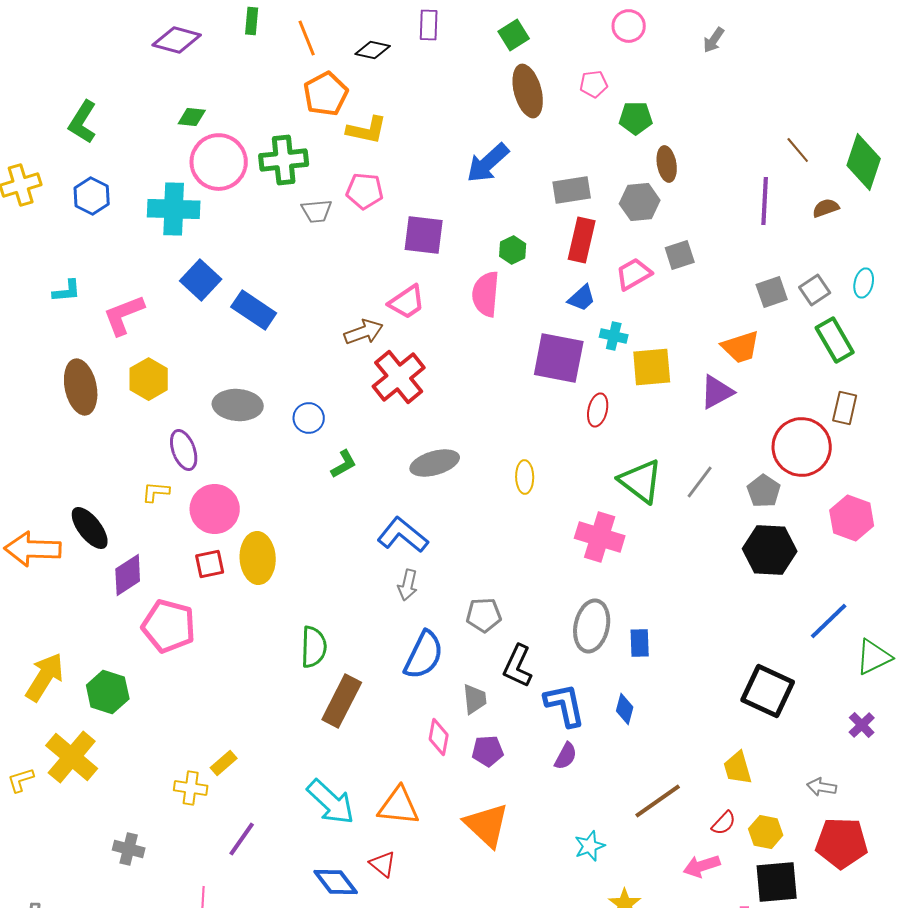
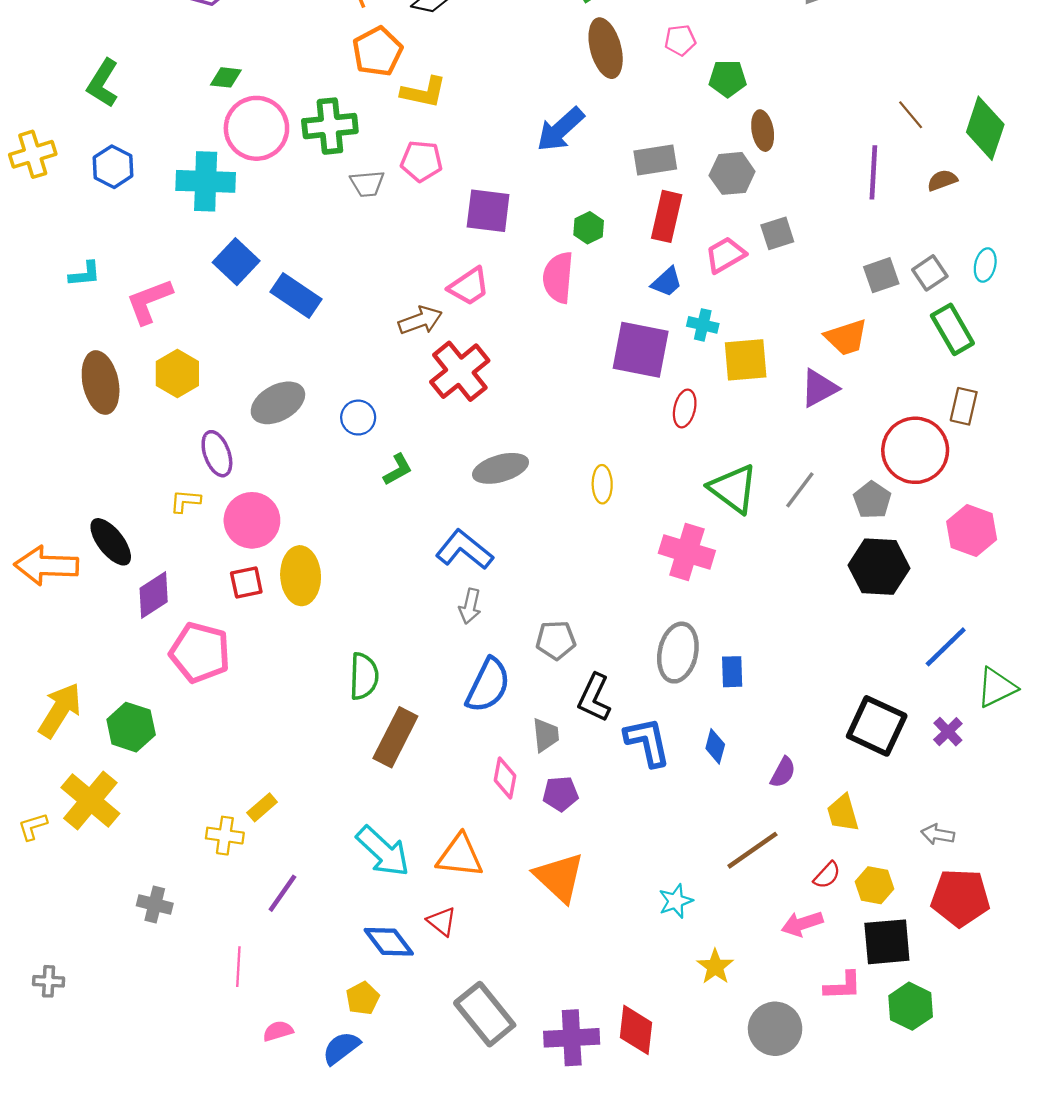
gray ellipse: (238, 405) -> (278, 403), turned -33
purple cross: (862, 725) -> (948, 732), moved
purple semicircle: (566, 756) -> (783, 772), moved

